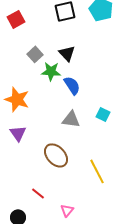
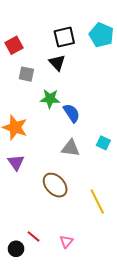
black triangle: (67, 53) -> (57, 63), moved
gray square: (35, 54) -> (26, 74), moved, turned -35
red line: (38, 193) -> (33, 236), moved

